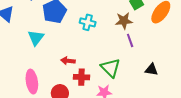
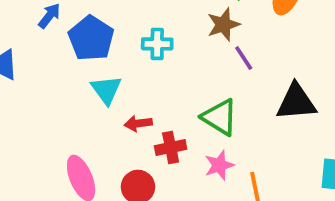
cyan triangle: (36, 38) -> (106, 90), moved
black triangle: (151, 70) -> (296, 102), size x1.6

